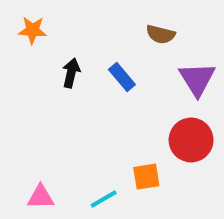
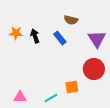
orange star: (33, 30) -> (16, 33), moved
brown semicircle: (161, 34) -> (71, 20), moved
black arrow: (71, 73) -> (35, 36), turned -32

